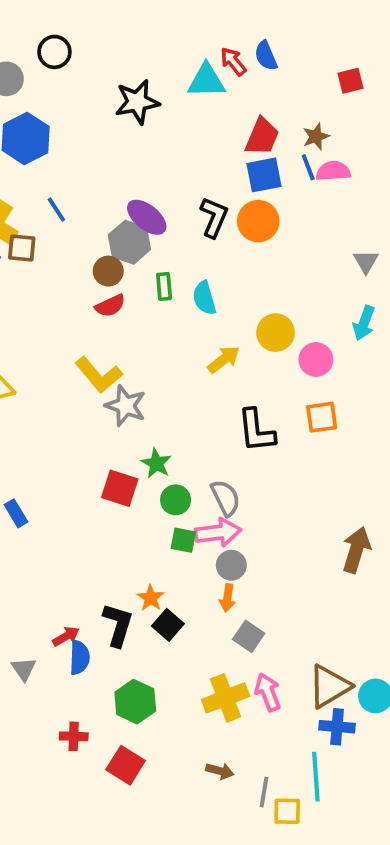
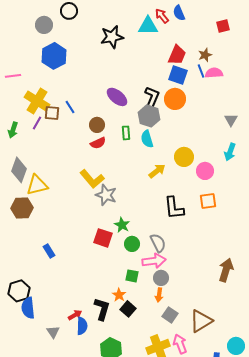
blue square: (264, 175) -> (178, 75), turned 30
blue line: (56, 210) -> (70, 107), moved
gray hexagon: (129, 242) -> (149, 116), moved
green square: (183, 540) -> (132, 276), moved
brown triangle: (329, 686) -> (201, 321), moved

